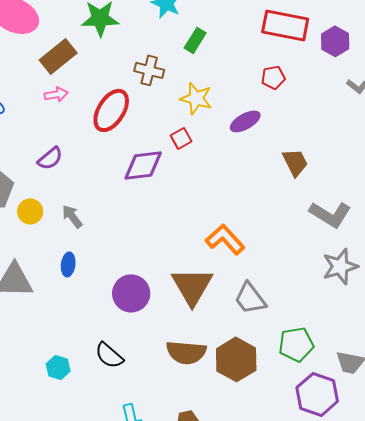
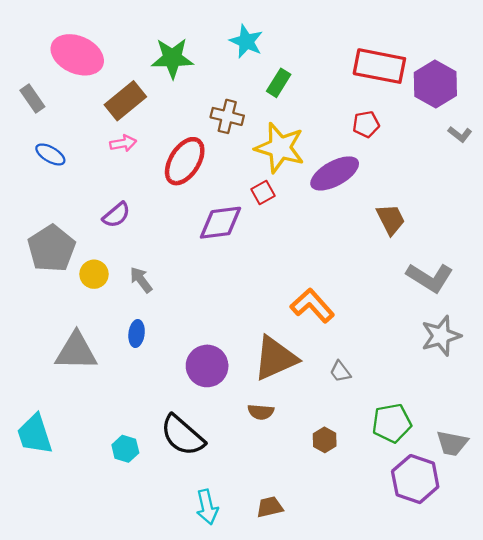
purple hexagon: (335, 41) -> (435, 84), size x1.4
yellow star: (196, 98) -> (280, 148), size x1.4
purple ellipse: (245, 121) -> (335, 173), size x1.4
brown triangle: (192, 286) -> (275, 358), turned 36
gray trapezoid: (250, 298) -> (340, 372), size x0.6
brown semicircle: (186, 352) -> (261, 412), moved, size x0.6
black semicircle: (109, 355) -> (182, 435), size x1.4
brown hexagon: (236, 359) -> (325, 440), size x0.5

